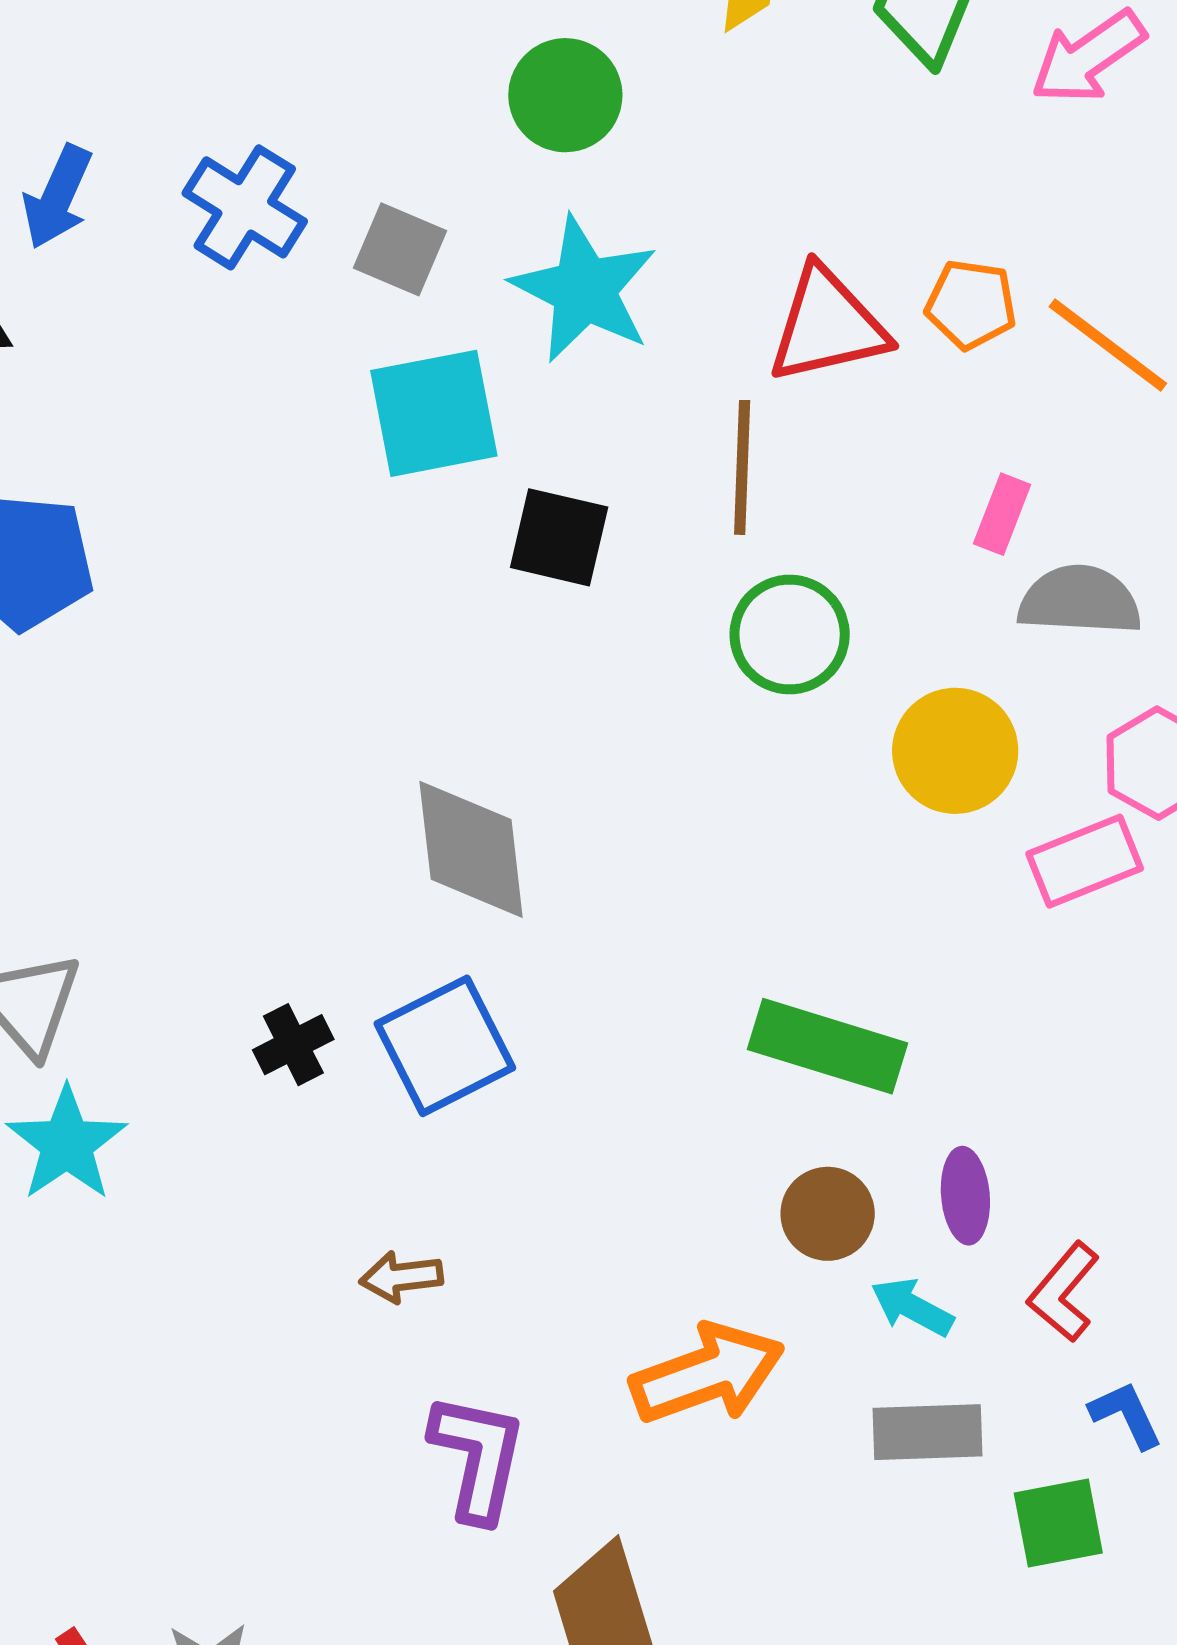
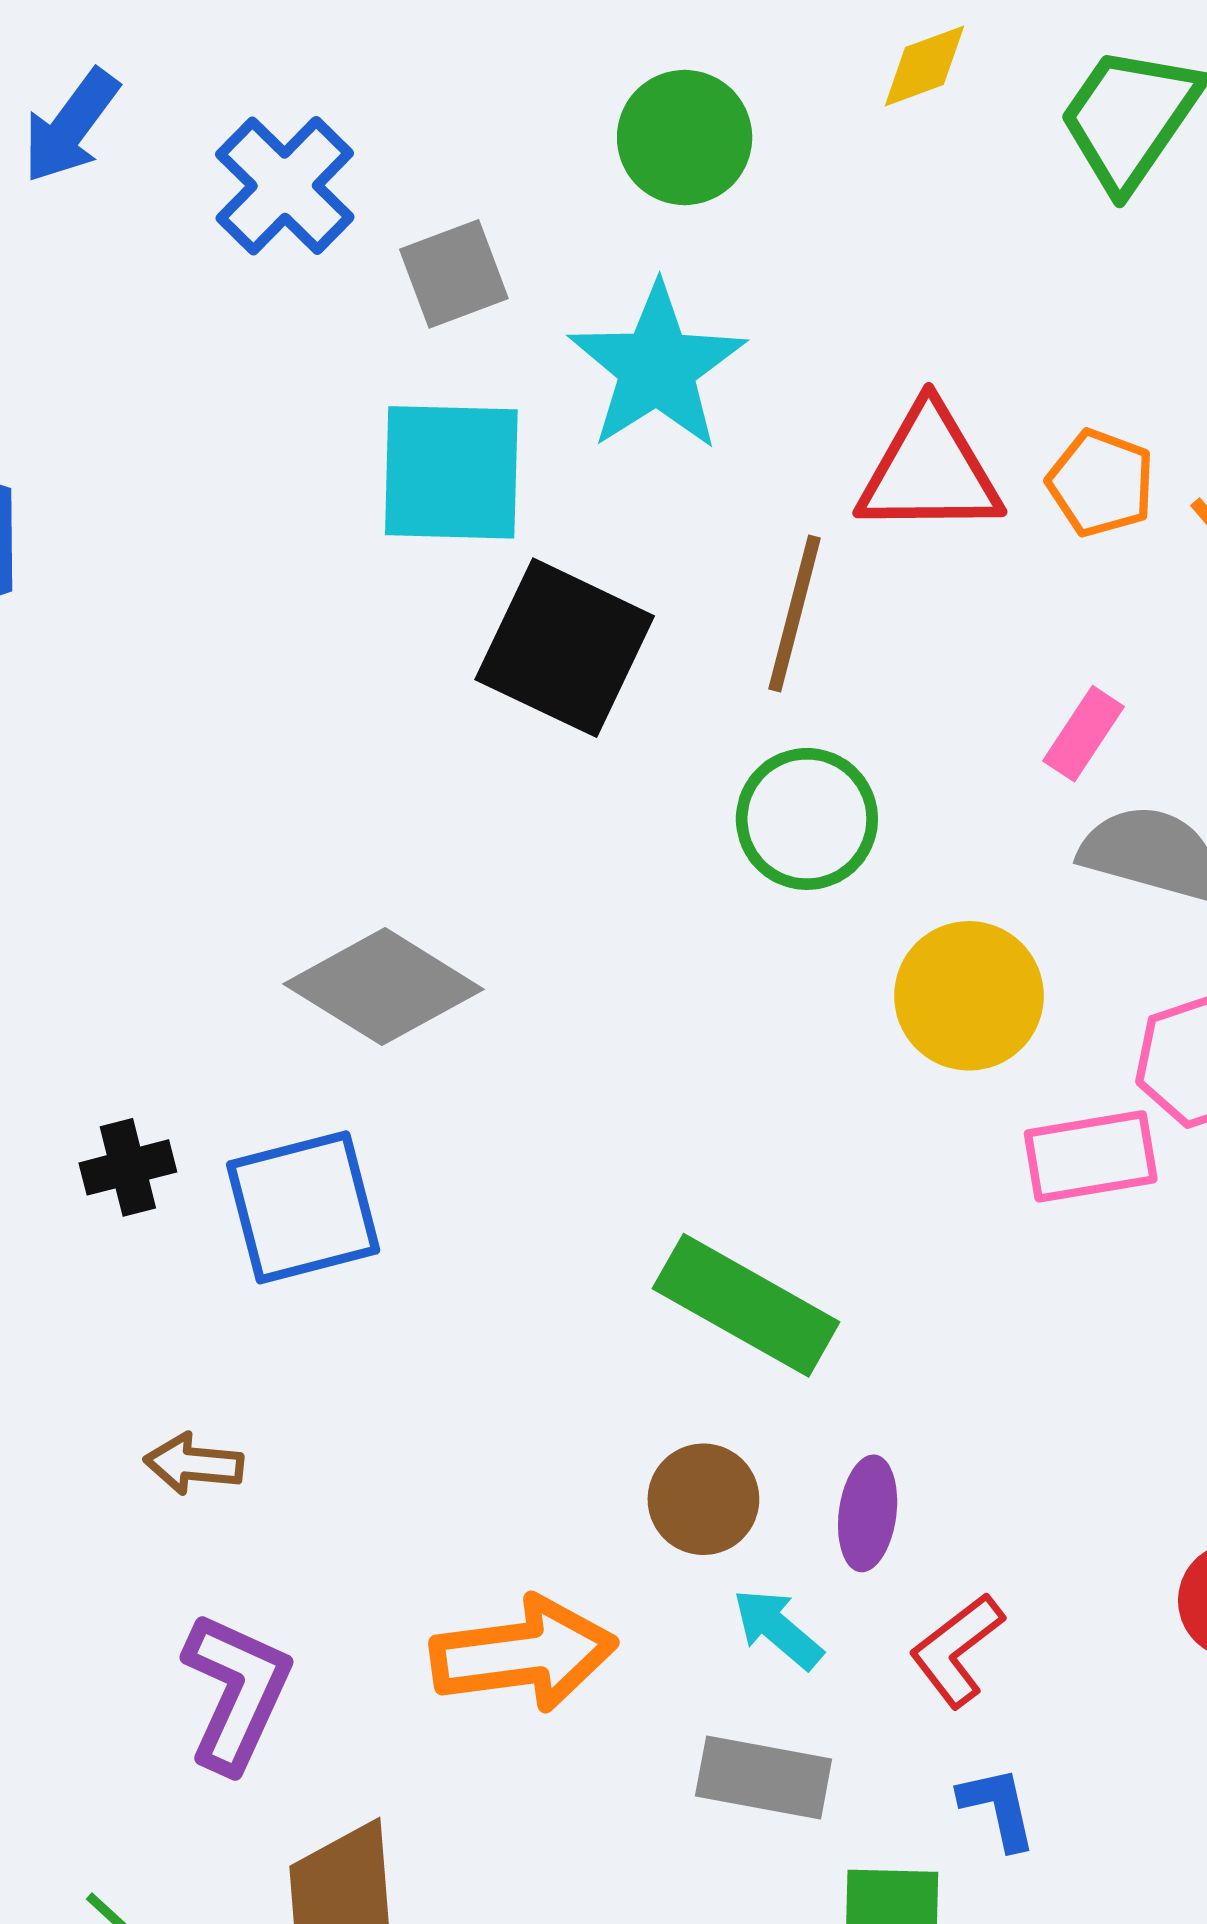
gray square: (400, 249) -> (454, 274), turned 34
black square: (559, 537) -> (565, 648), size x1.4
gray diamond: (471, 849) -> (383, 987), turned -64

